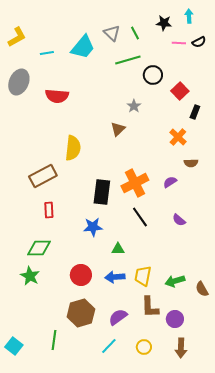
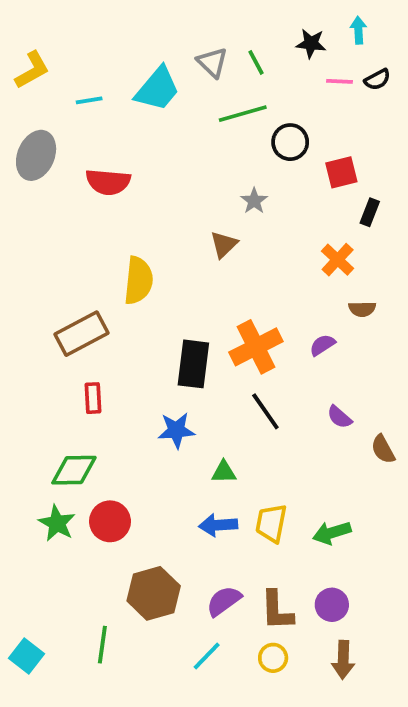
red square: (180, 91) -> (341, 172), turned 30
red circle: (81, 275) -> (110, 521), moved
brown semicircle: (202, 289) -> (383, 449), moved
brown L-shape: (150, 307) -> (277, 610), moved

